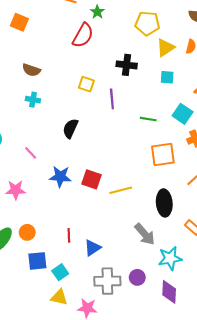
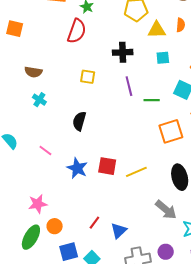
yellow triangle: (165, 48) -> (157, 30), turned 42
purple line: (112, 99) -> (129, 86), moved
cyan cross: (33, 100) -> (39, 100), turned 32
blue star: (60, 177) -> (77, 168), turned 30
pink star: (16, 190) -> (38, 204), moved
red line: (69, 235) -> (94, 223), turned 48

